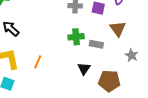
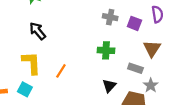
gray rectangle: (96, 44) -> (135, 68), moved
gray star: (132, 55) -> (151, 85), moved

